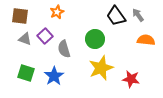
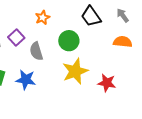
orange star: (57, 12) -> (43, 18), moved
gray arrow: (138, 15) -> (123, 15), moved
blue star: (54, 76) -> (26, 80), turned -30

